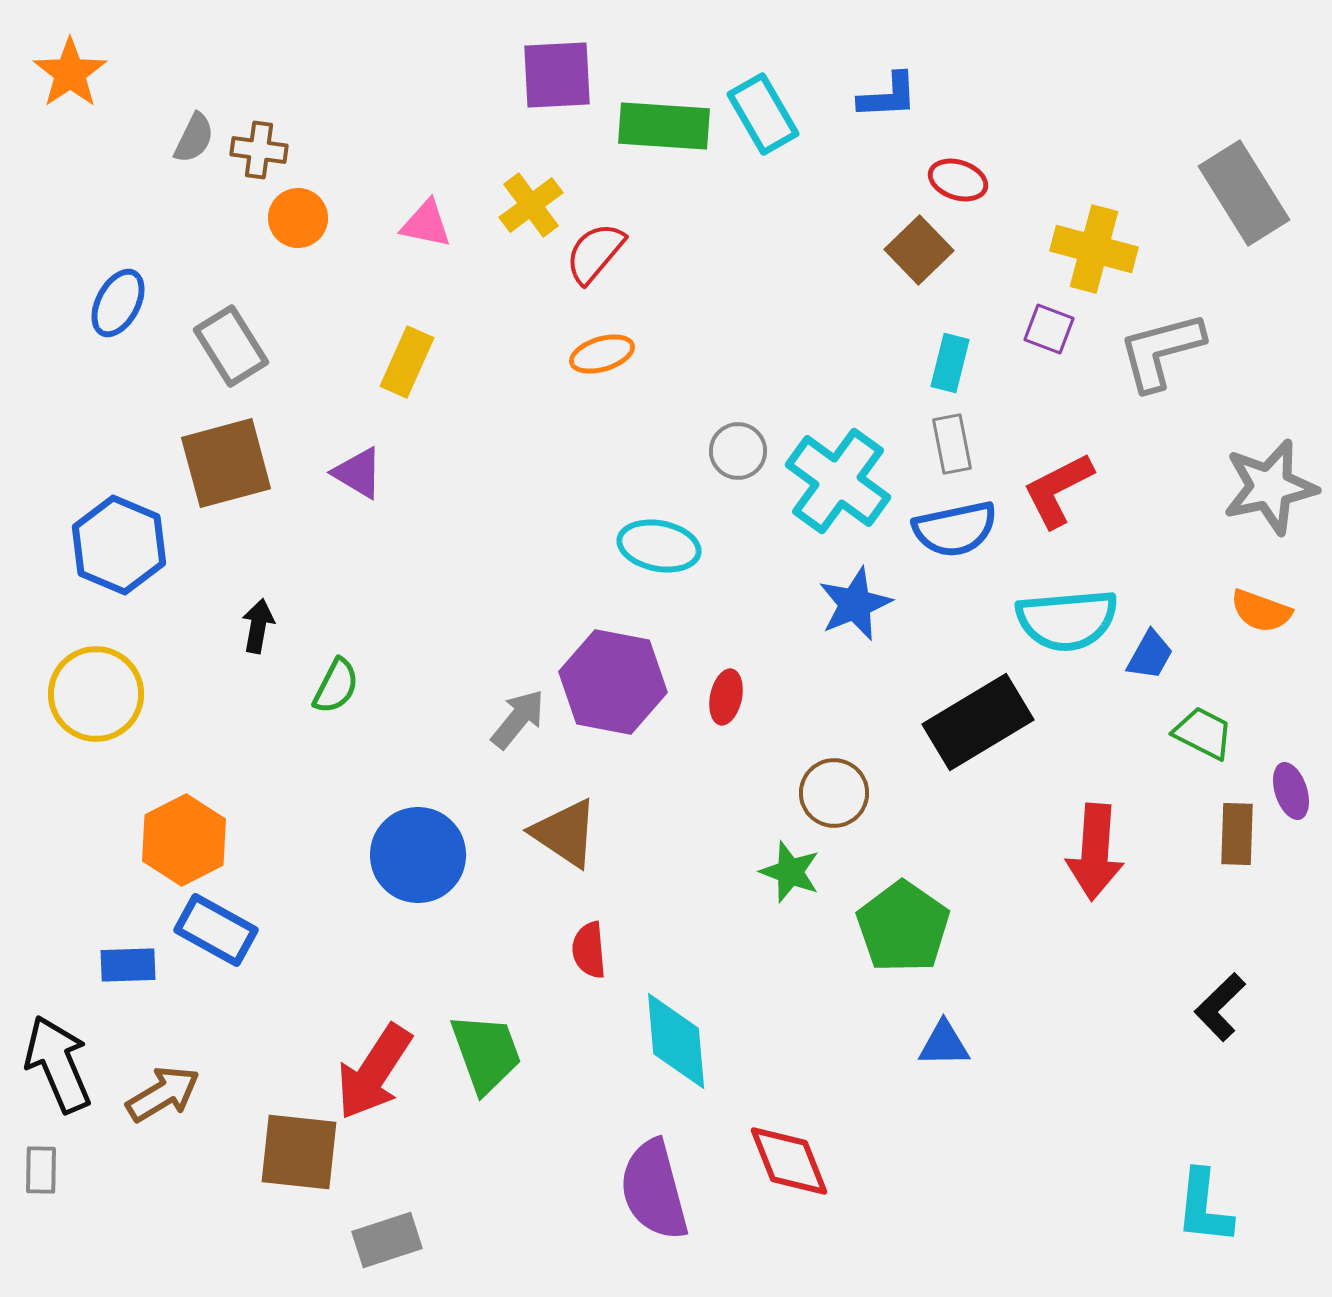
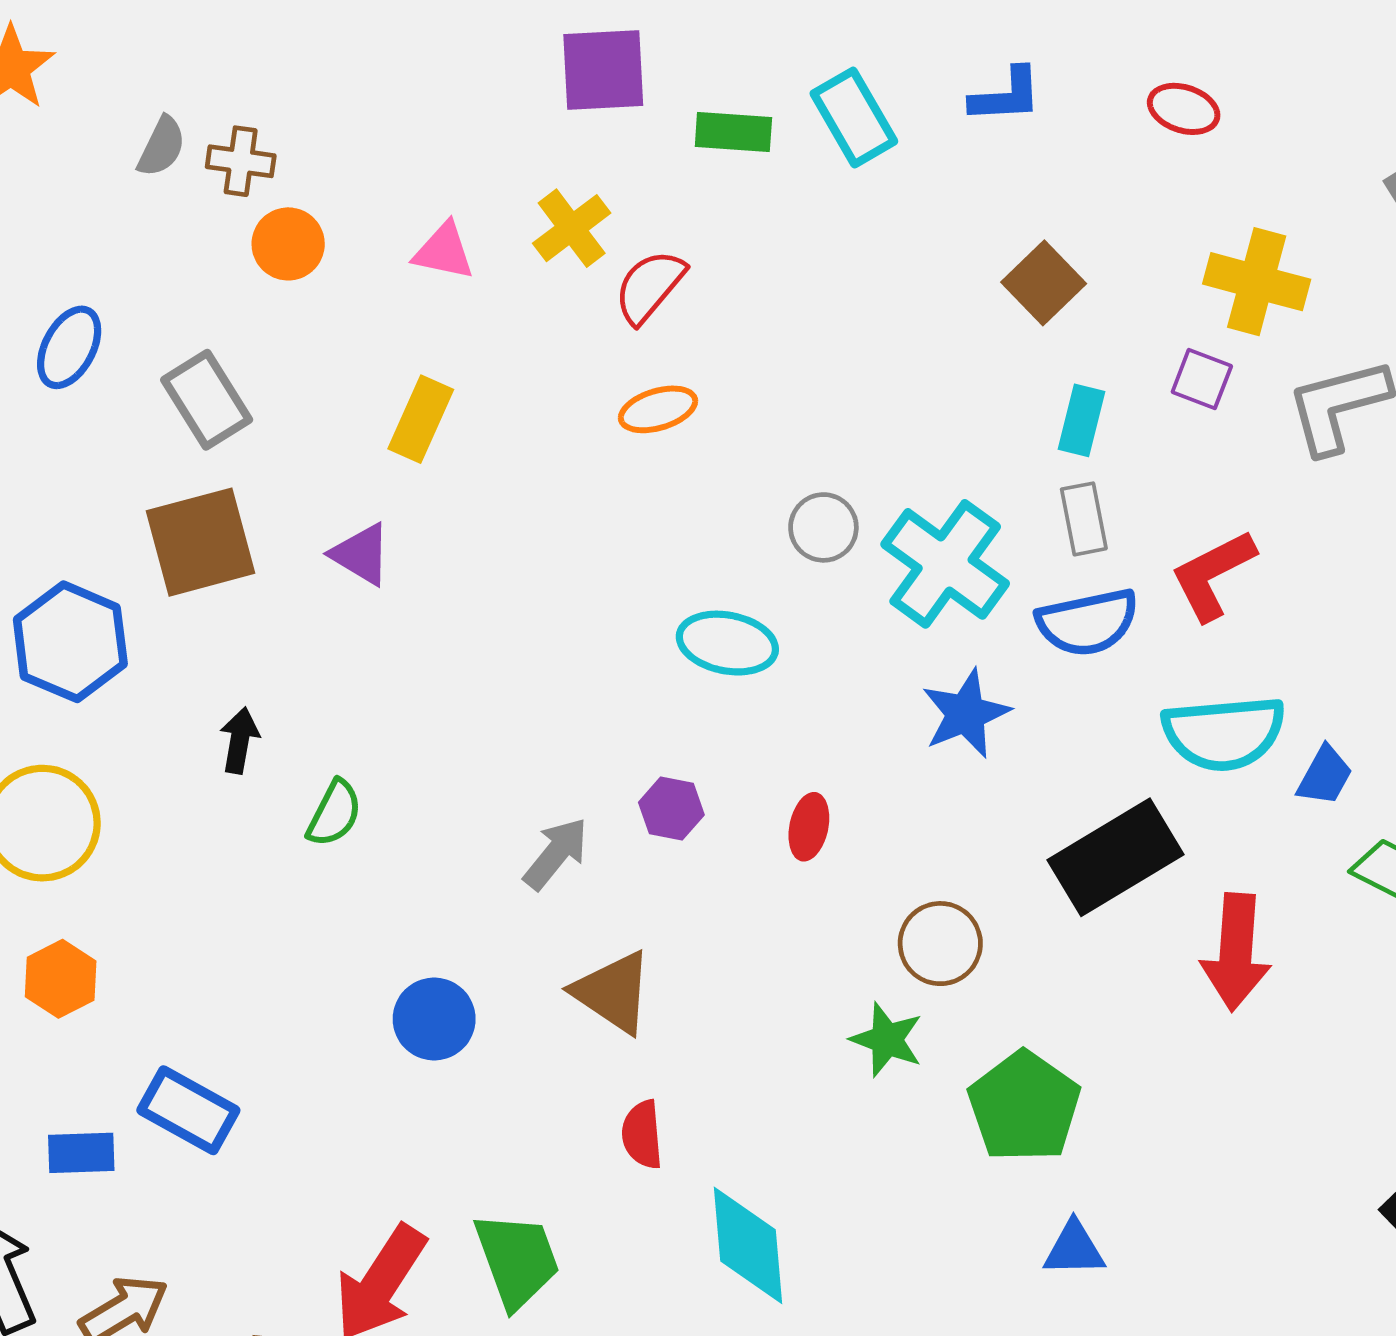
green rectangle: (664, 126) -> (733, 132), size x0.7
red ellipse: (958, 180) -> (1184, 109), moved
purple hexagon: (613, 682) -> (671, 809), size x0.5
orange hexagon: (184, 840) -> (61, 979), moved, size x0.7
red arrow: (1095, 852) -> (1236, 952), moved
blue circle: (418, 855) -> (434, 1019), size x0.7

